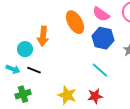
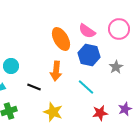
orange arrow: (43, 36) -> (56, 71), moved
black line: (34, 70) -> (34, 87), moved
red star: (95, 96) -> (100, 113), moved

